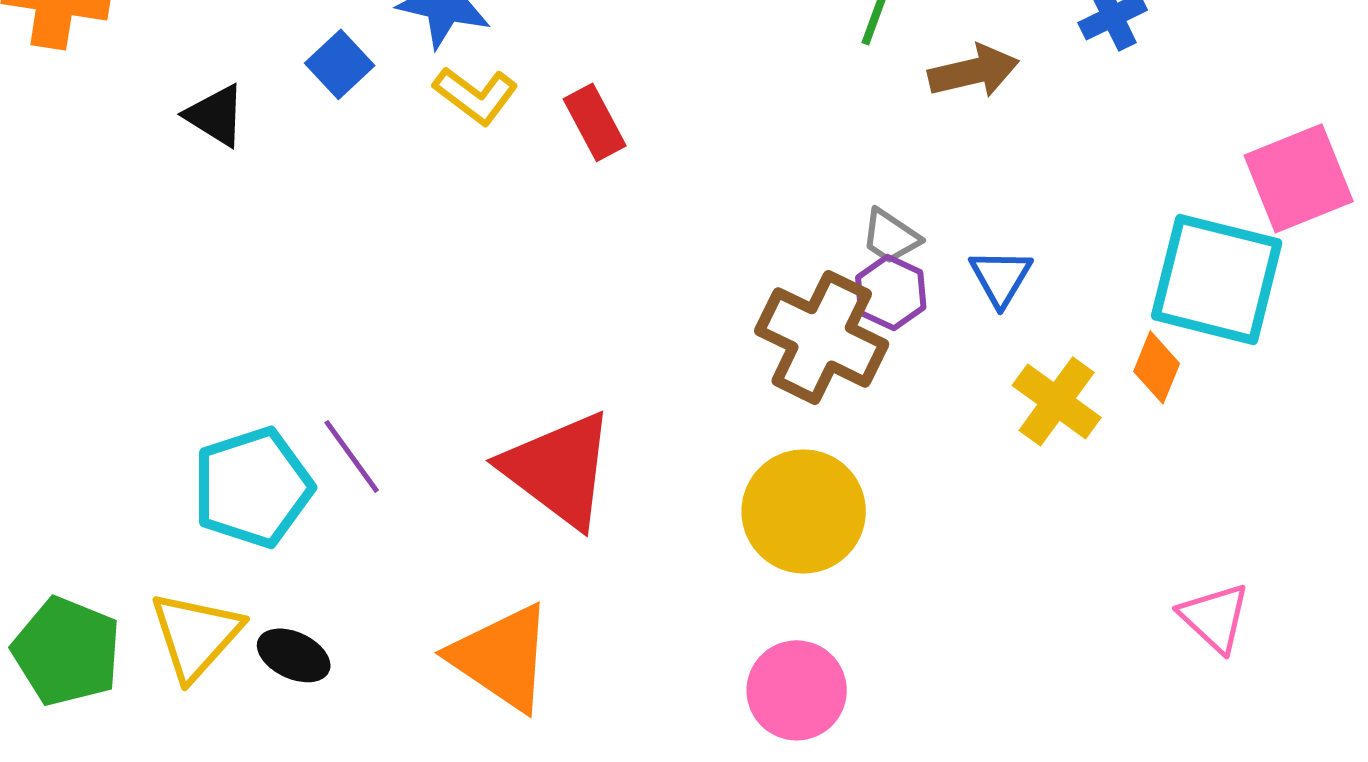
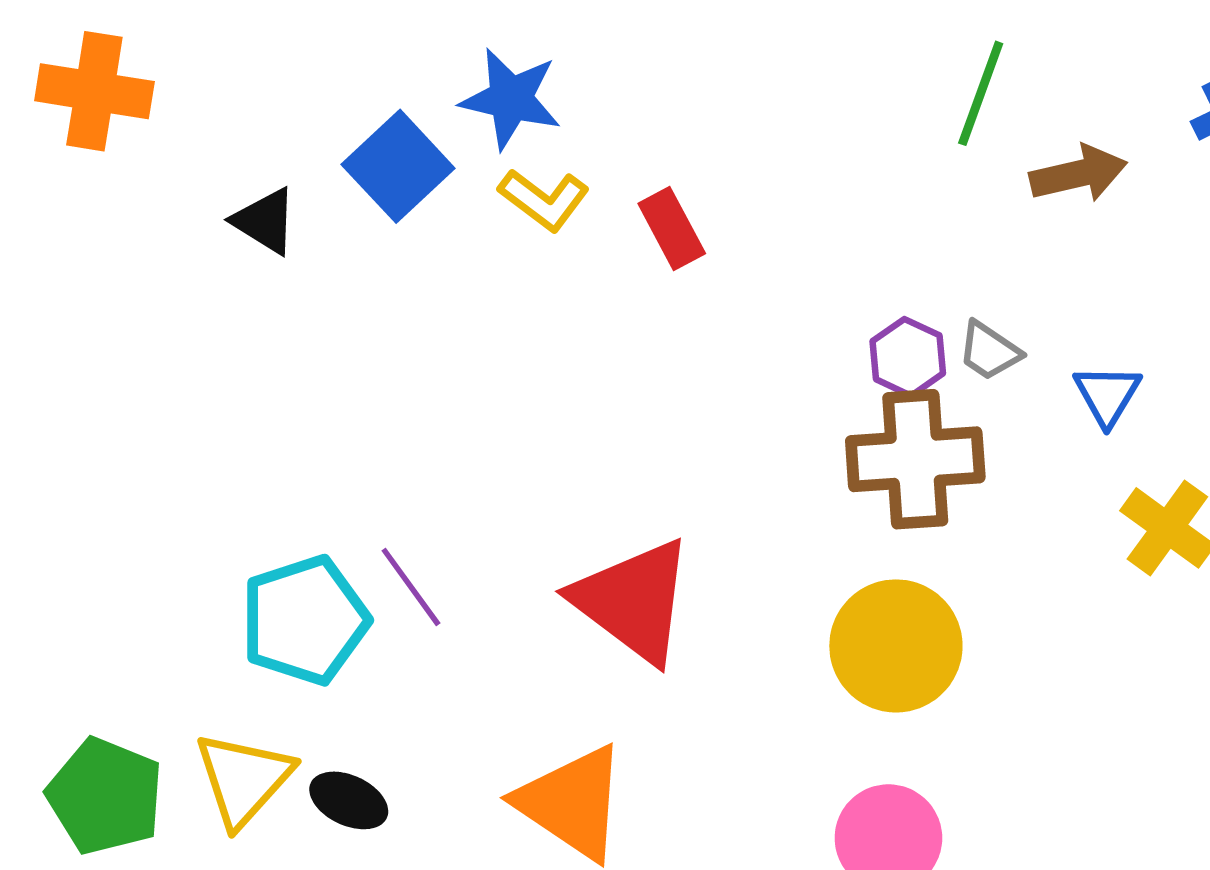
blue square: (340, 64) -> (398, 166), size x1.5
purple hexagon: (891, 292) -> (908, 357), moved
brown cross: (822, 337) -> (915, 459), turned -30

